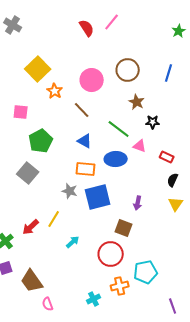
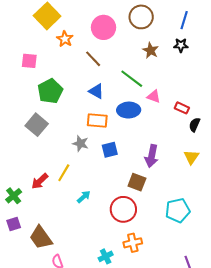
black star: (153, 122) -> (181, 45), moved
black semicircle: (173, 180) -> (194, 125), moved
blue square: (98, 197) -> (110, 150), size x0.6
purple arrow: (138, 203) -> (152, 156), size x1.5
cyan pentagon: (146, 272) -> (178, 210), moved

